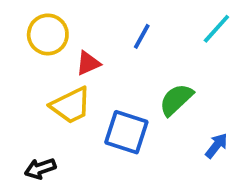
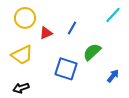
blue line: (142, 36) -> (72, 28), moved
yellow trapezoid: (71, 105) -> (22, 55), moved

